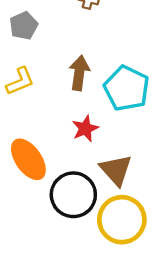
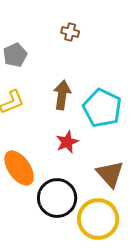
brown triangle: (116, 170) -> (110, 174), moved

